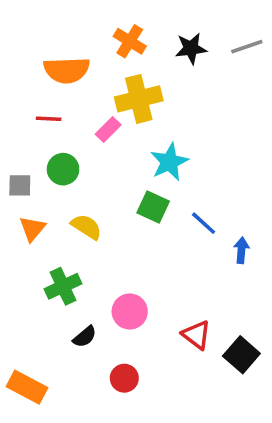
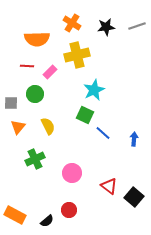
pink rectangle: (108, 130) -> (50, 72), moved
blue line: (204, 223) -> (103, 133), moved
yellow semicircle: (86, 227) -> (48, 126), turned 30
black semicircle: (85, 337) -> (47, 221), moved

